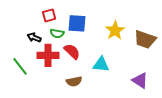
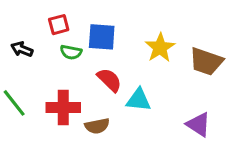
black arrow: (34, 37) -> (22, 49), moved
red semicircle: (72, 51) -> (109, 80), moved
red cross: (48, 55) -> (63, 108), moved

